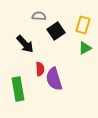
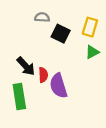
black square: (56, 31) -> (61, 34), turned -30
black arrow: (25, 44) -> (26, 66), moved

